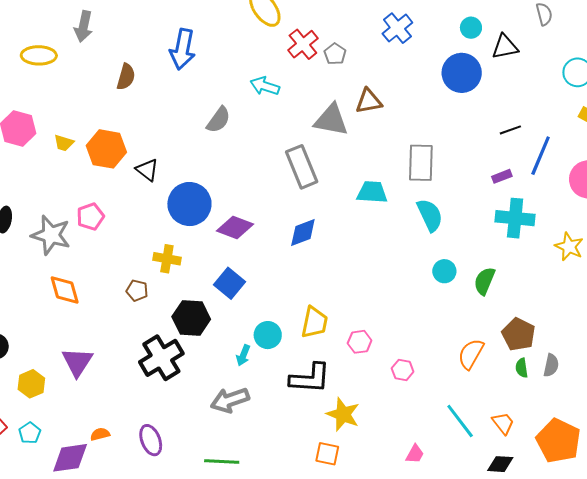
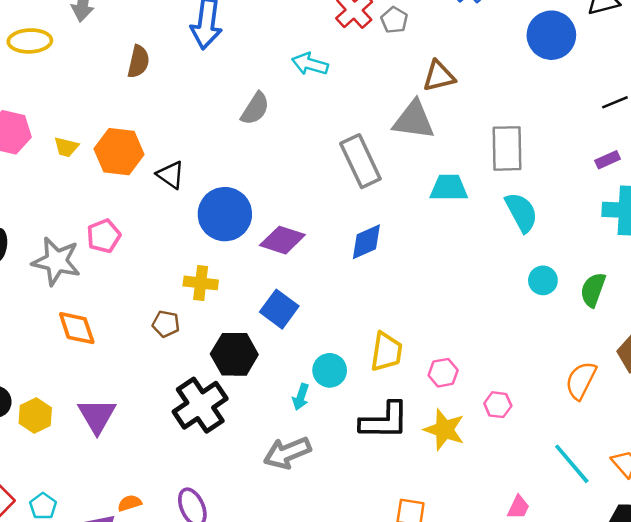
gray triangle: (331, 120) -> (414, 120), moved
yellow hexagon: (31, 384) -> (35, 416), moved
yellow star: (343, 414) -> (444, 430), moved

